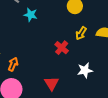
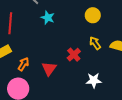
yellow arrow: (81, 33) -> (95, 43), turned 104
red triangle: (52, 83) -> (49, 69), moved

